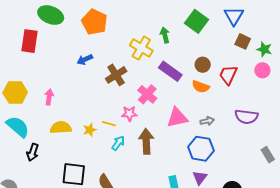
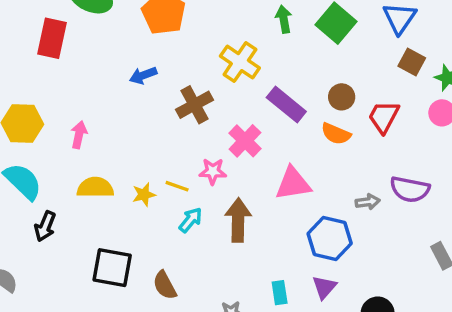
green arrow: (165, 35) -> (284, 19), moved
gray arrow: (207, 121) -> (368, 202), moved

